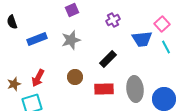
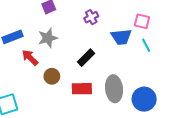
pink square: (162, 24) -> (142, 21), turned -35
red arrow: (38, 78) -> (30, 58), moved, turned 108

